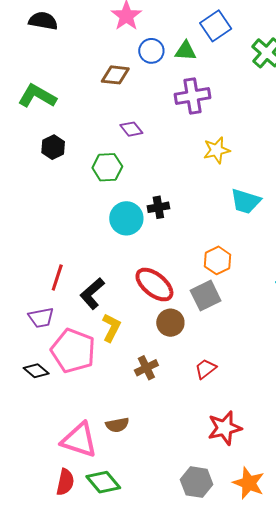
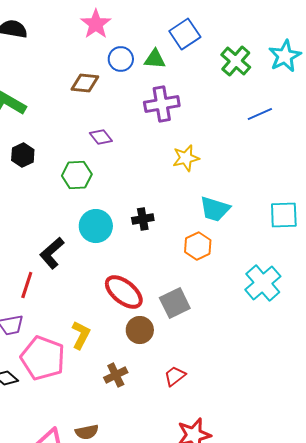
black cross: (158, 207) -> (143, 219), moved
orange hexagon: (218, 260) -> (198, 246), moved
black L-shape: (92, 294) -> (52, 253), moved

